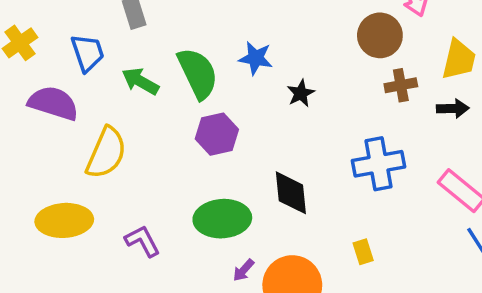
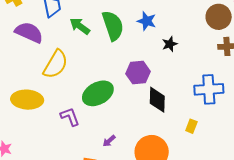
purple hexagon: (217, 134) -> (138, 73), moved
green ellipse: (222, 219) -> (98, 93), moved, turned -32
yellow rectangle: (363, 252) -> (191, 126), moved, turned 32
purple arrow: (243, 270) -> (109, 141), moved

